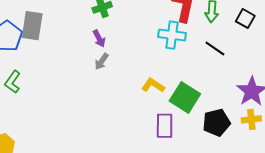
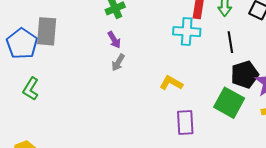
black line: (215, 48) -> (230, 42), turned 50
green square: (185, 97) -> (229, 103), moved
black pentagon: (216, 123) -> (245, 75), moved

